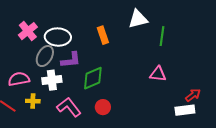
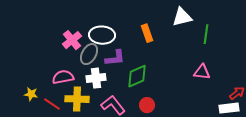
pink cross: (28, 31) -> (72, 40), moved
yellow cross: (33, 101) -> (77, 99), size x1.6

